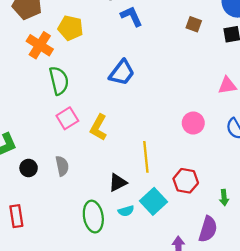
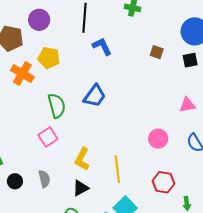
green semicircle: (59, 81) -> (57, 106), moved
yellow L-shape: (99, 127) -> (82, 159), moved
red hexagon: (186, 181) -> (163, 182), moved
black triangle: (118, 182) -> (81, 188), moved

